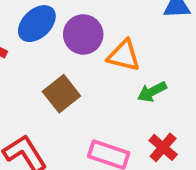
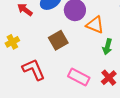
green arrow: (152, 92) -> (107, 47), turned -56

